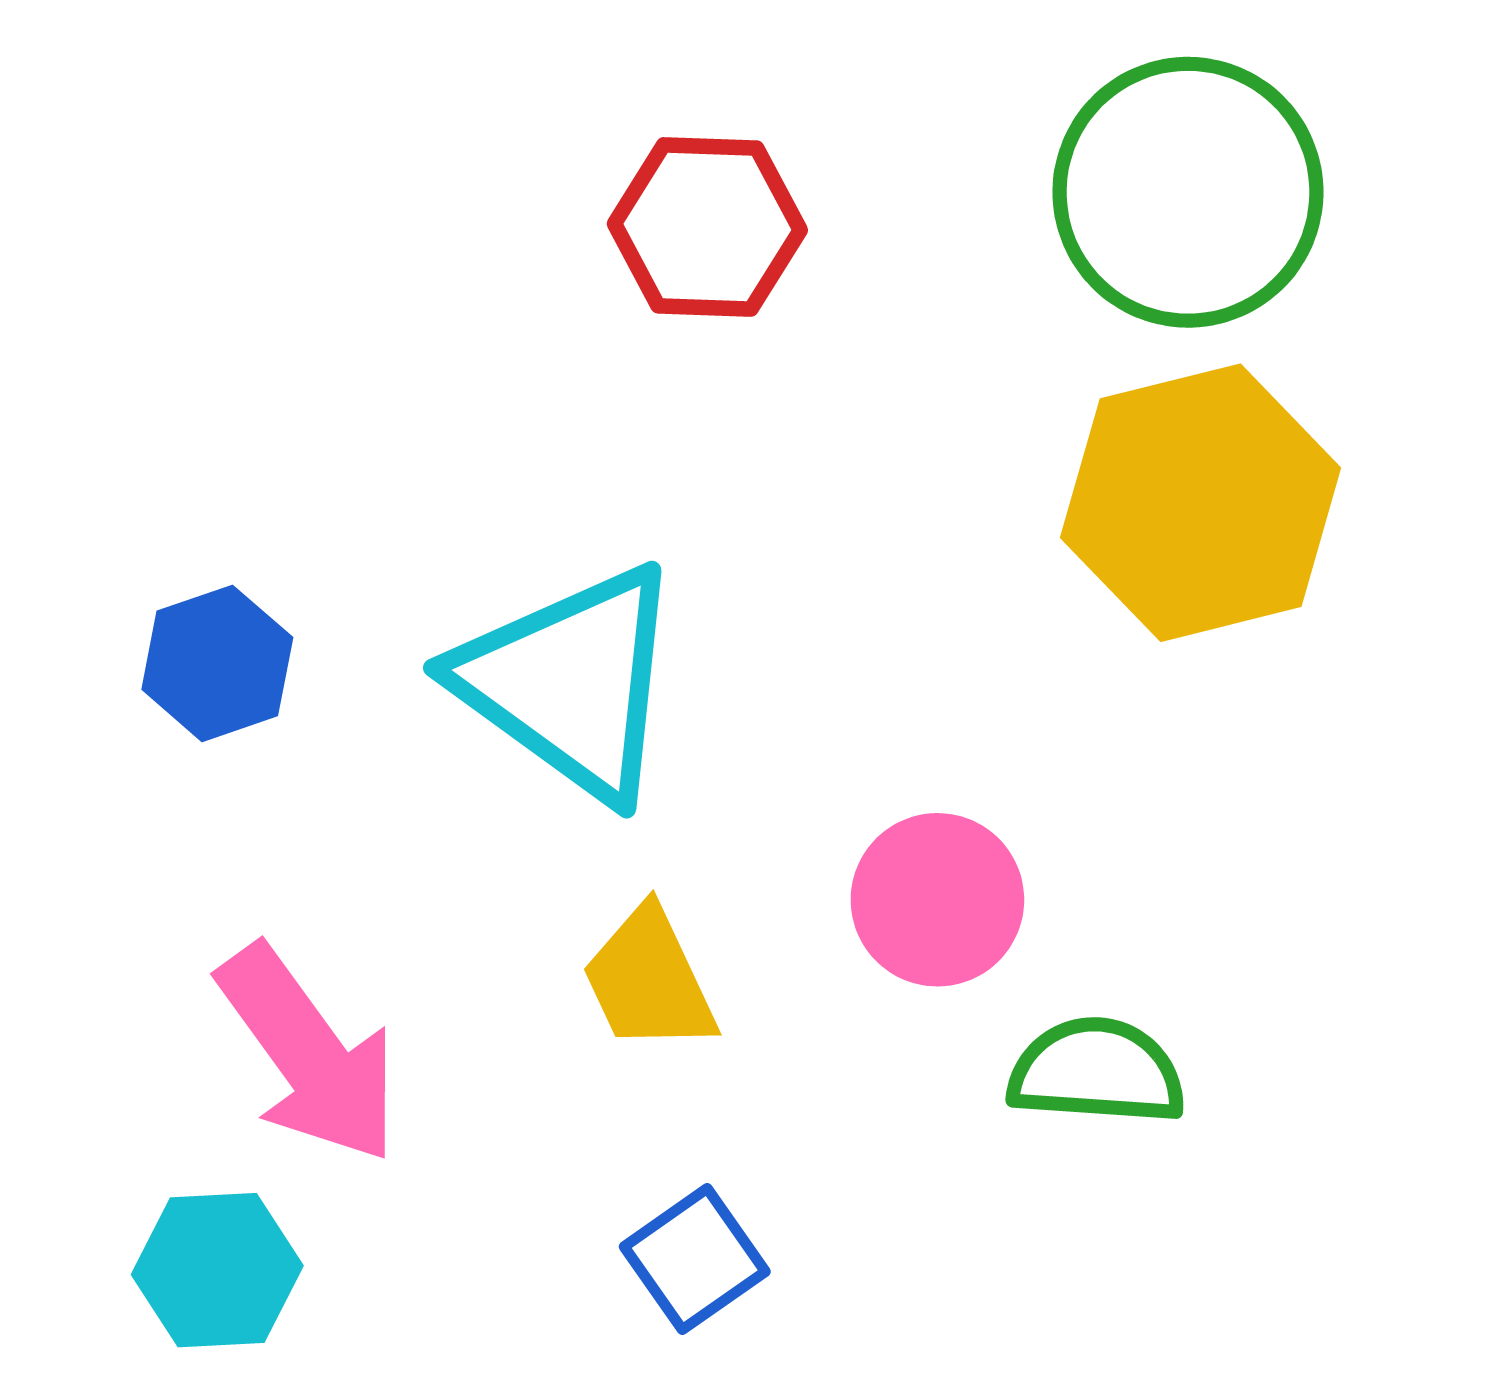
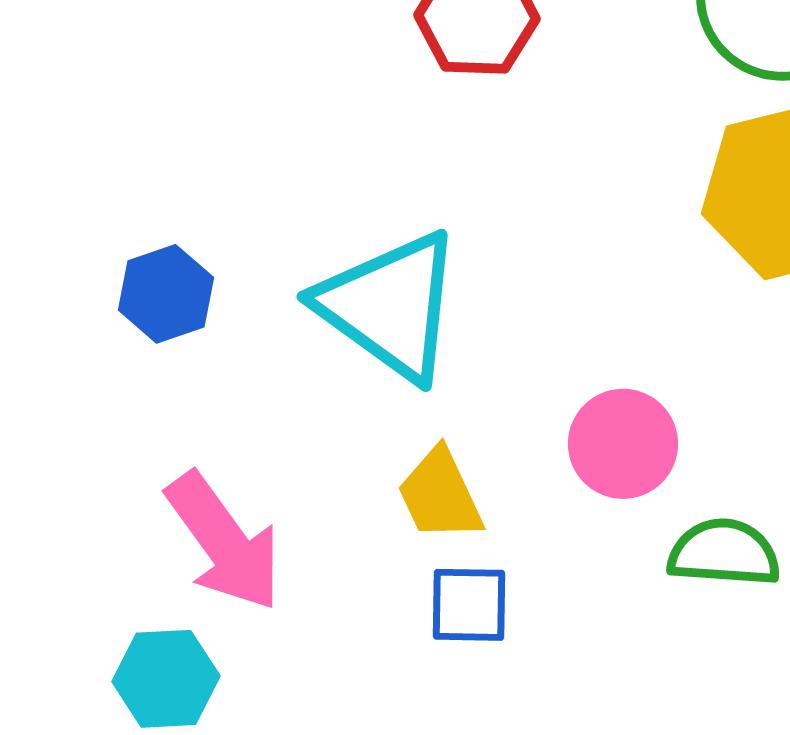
blue square: (695, 1259) -> (469, 605), moved, turned 36

